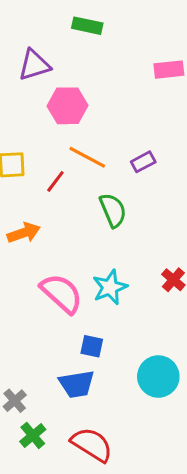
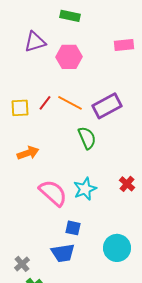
pink hexagon: (68, 106) -> (69, 57), moved
purple rectangle: (143, 162) -> (107, 106), size x1.8
red line: (55, 181) -> (45, 103), moved

